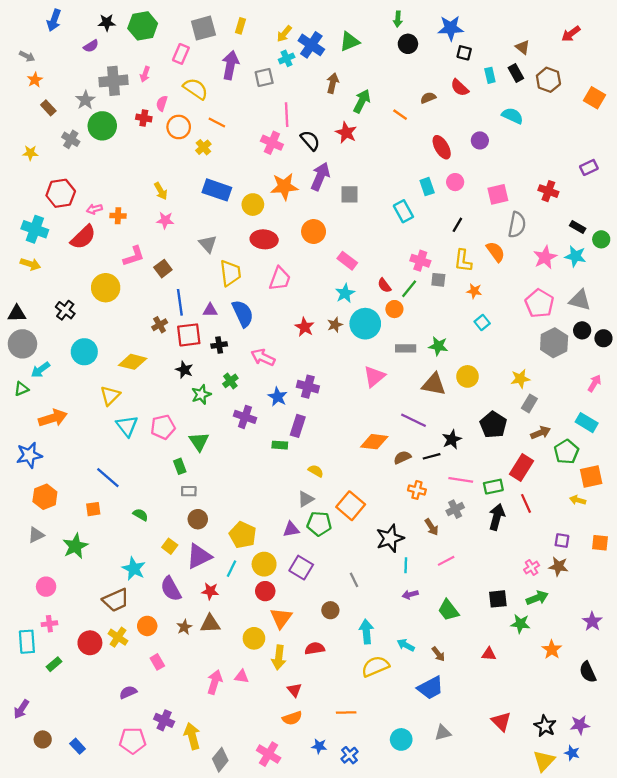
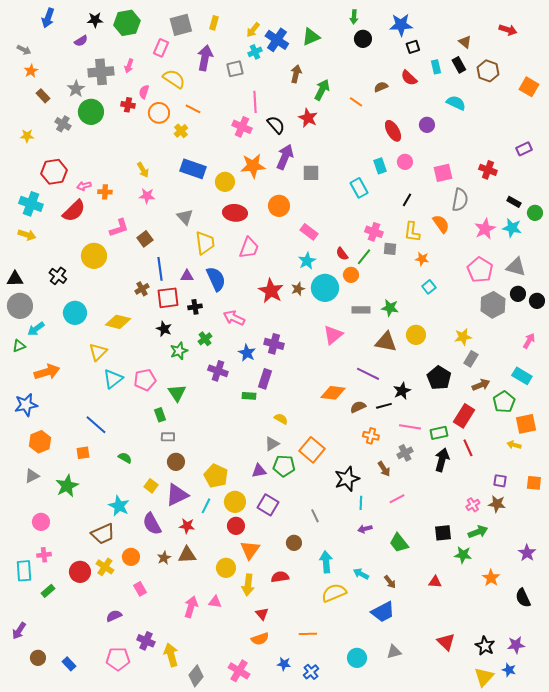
red arrow: (571, 34) -> (508, 30), turned -126
black square: (464, 53) -> (413, 47), turned -32
red star: (305, 327) -> (271, 291), size x1.4
cyan triangle: (127, 426) -> (113, 379), turned 30

